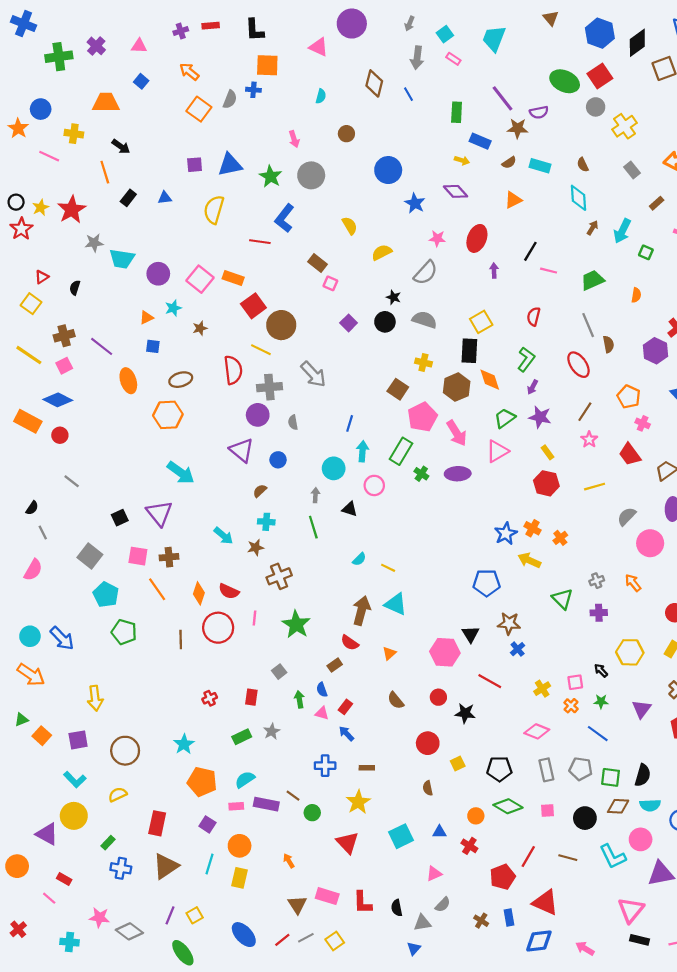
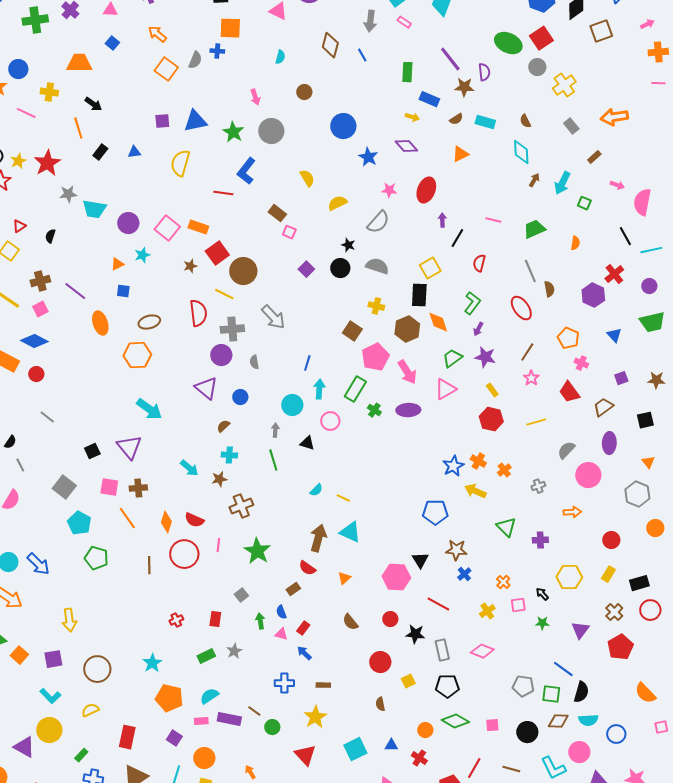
purple semicircle: (539, 112) -> (484, 72), turned -84
black line: (530, 251) -> (457, 238), moved
brown star: (200, 328) -> (190, 266), moved
gray cross: (597, 581) -> (538, 486), moved
orange arrow: (633, 583) -> (572, 512), turned 126
orange cross: (571, 706) -> (503, 582), moved
blue line: (598, 734) -> (563, 669), moved
gray rectangle: (546, 770) -> (442, 650), moved

